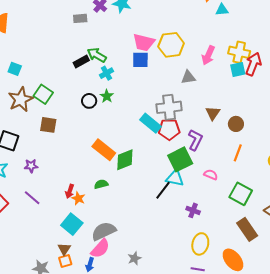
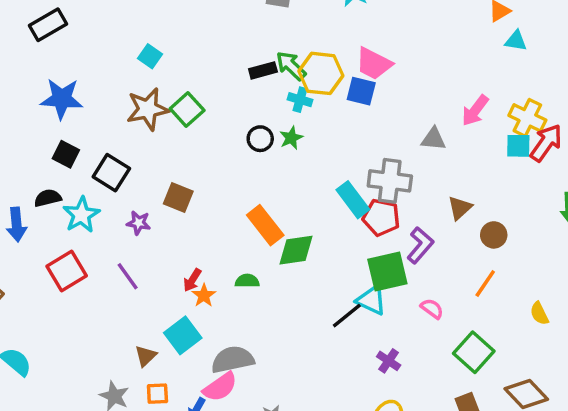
yellow hexagon: (171, 45) -> (321, 73), moved
cyan cross: (107, 73) -> (300, 100), turned 32
brown square: (48, 125) -> (178, 197), moved
brown triangle: (64, 249) -> (146, 356), moved

